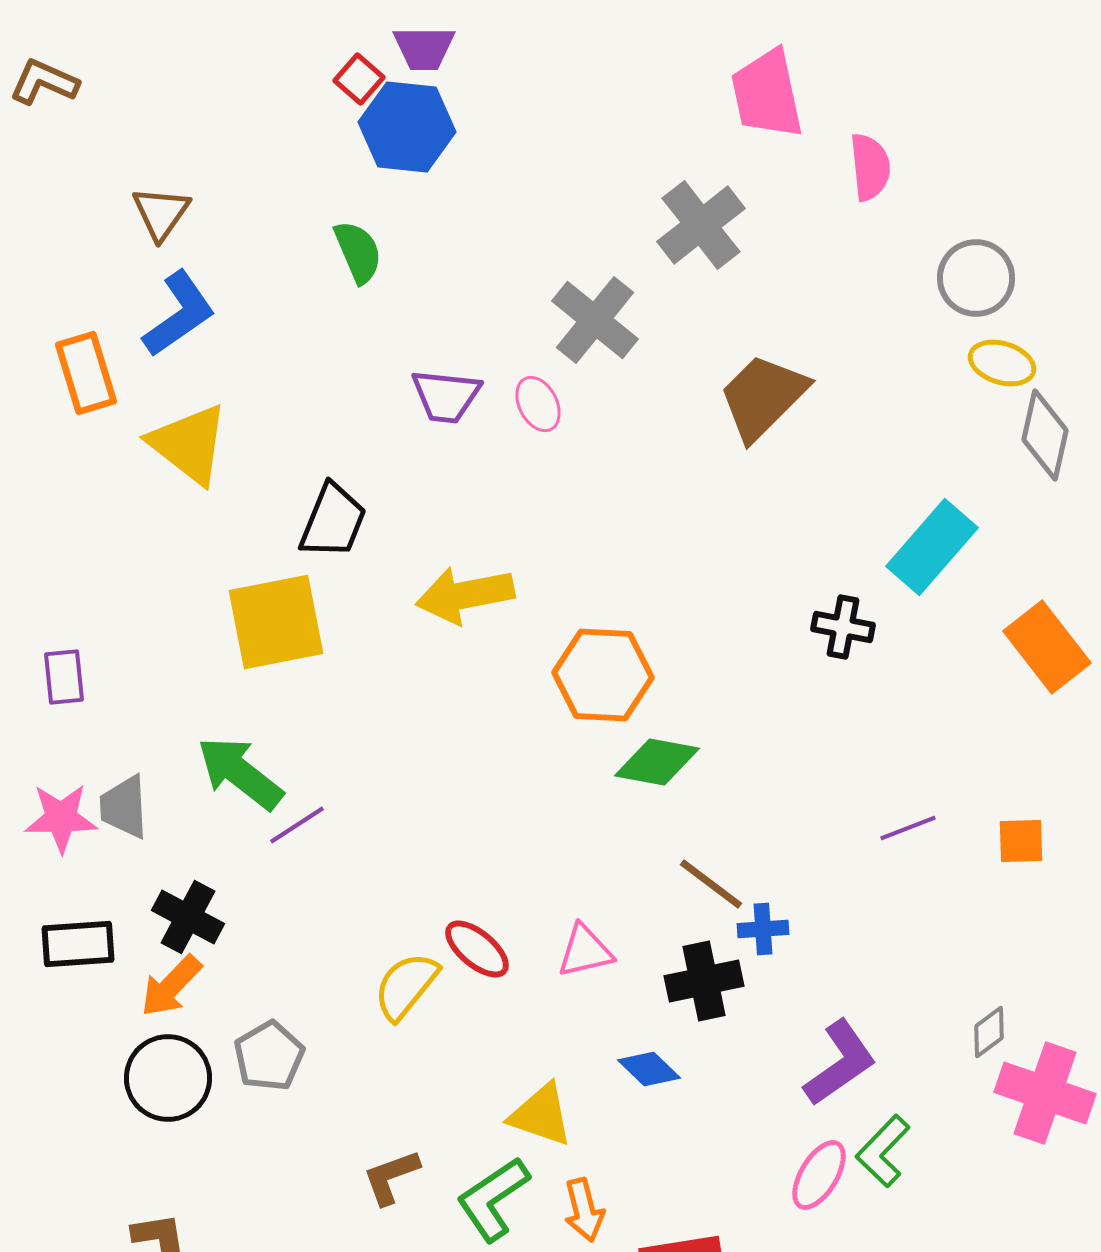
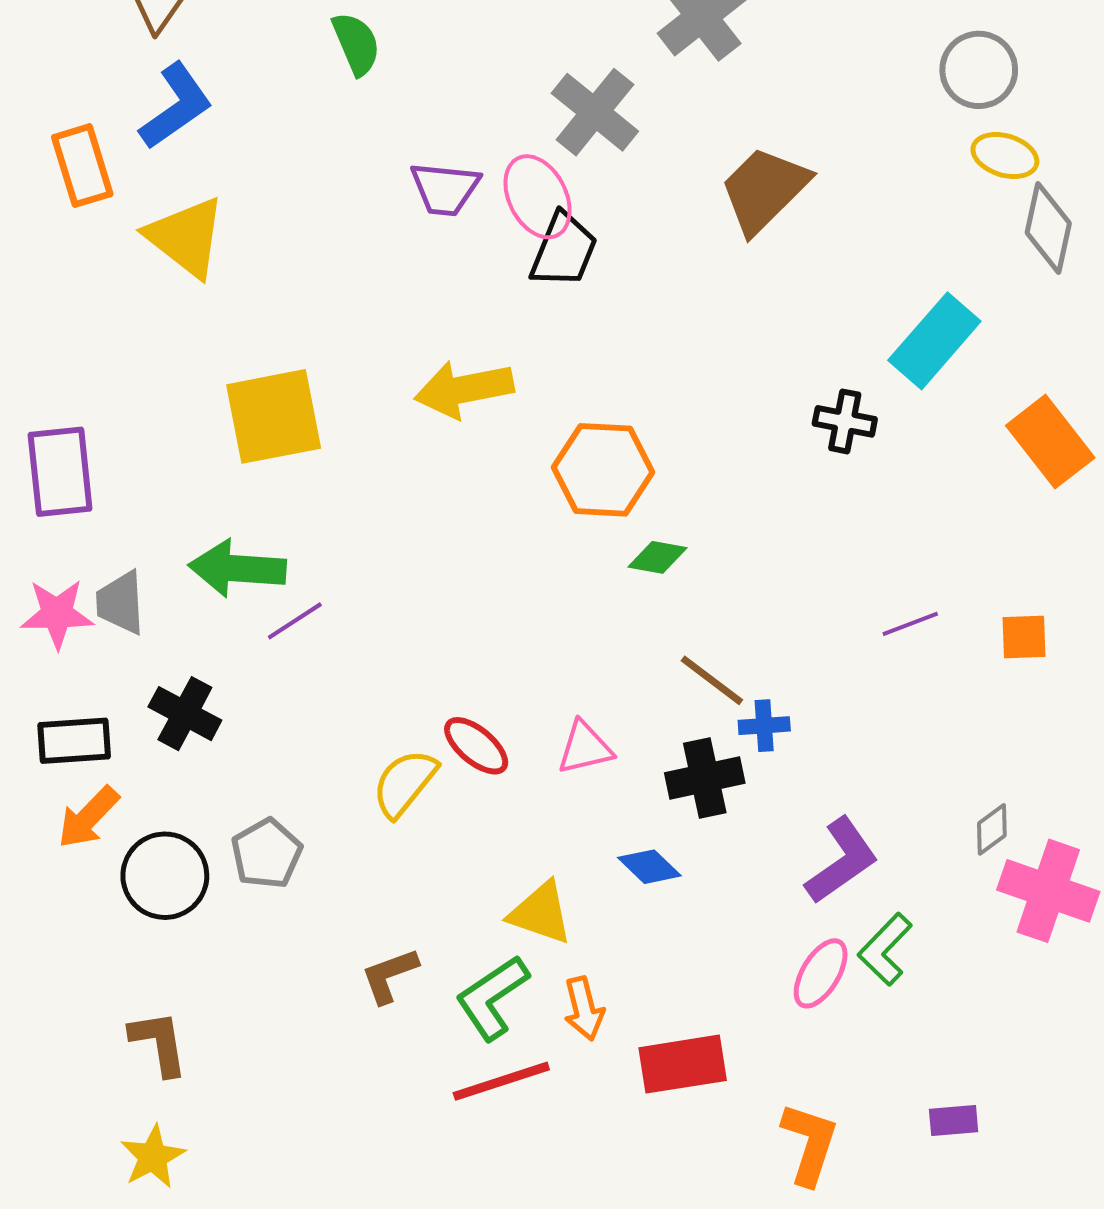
pink ellipse: (538, 404) -> (538, 197), size x1.5
black trapezoid: (333, 521) -> (564, 250), moved
purple rectangle: (64, 677) -> (60, 472), size x1.6
green diamond: (657, 762) -> (657, 557), size x0.7
green arrow: (240, 773) -> (237, 568), turned -34
orange arrow: (171, 986) -> (88, 817), moved

